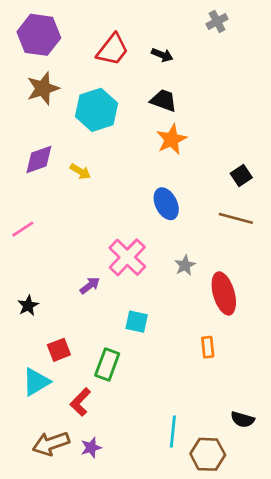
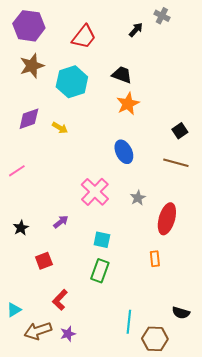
gray cross: (217, 21) -> (162, 16), turned -35
black arrow: (162, 55) -> (136, 30), moved, turned -70
purple arrow: (90, 285) -> (61, 222), moved
red ellipse: (224, 293) -> (167, 219), turned 32
green rectangle: (107, 365) -> (100, 271), moved
cyan triangle: (36, 382) -> (14, 310), moved, size x0.7

